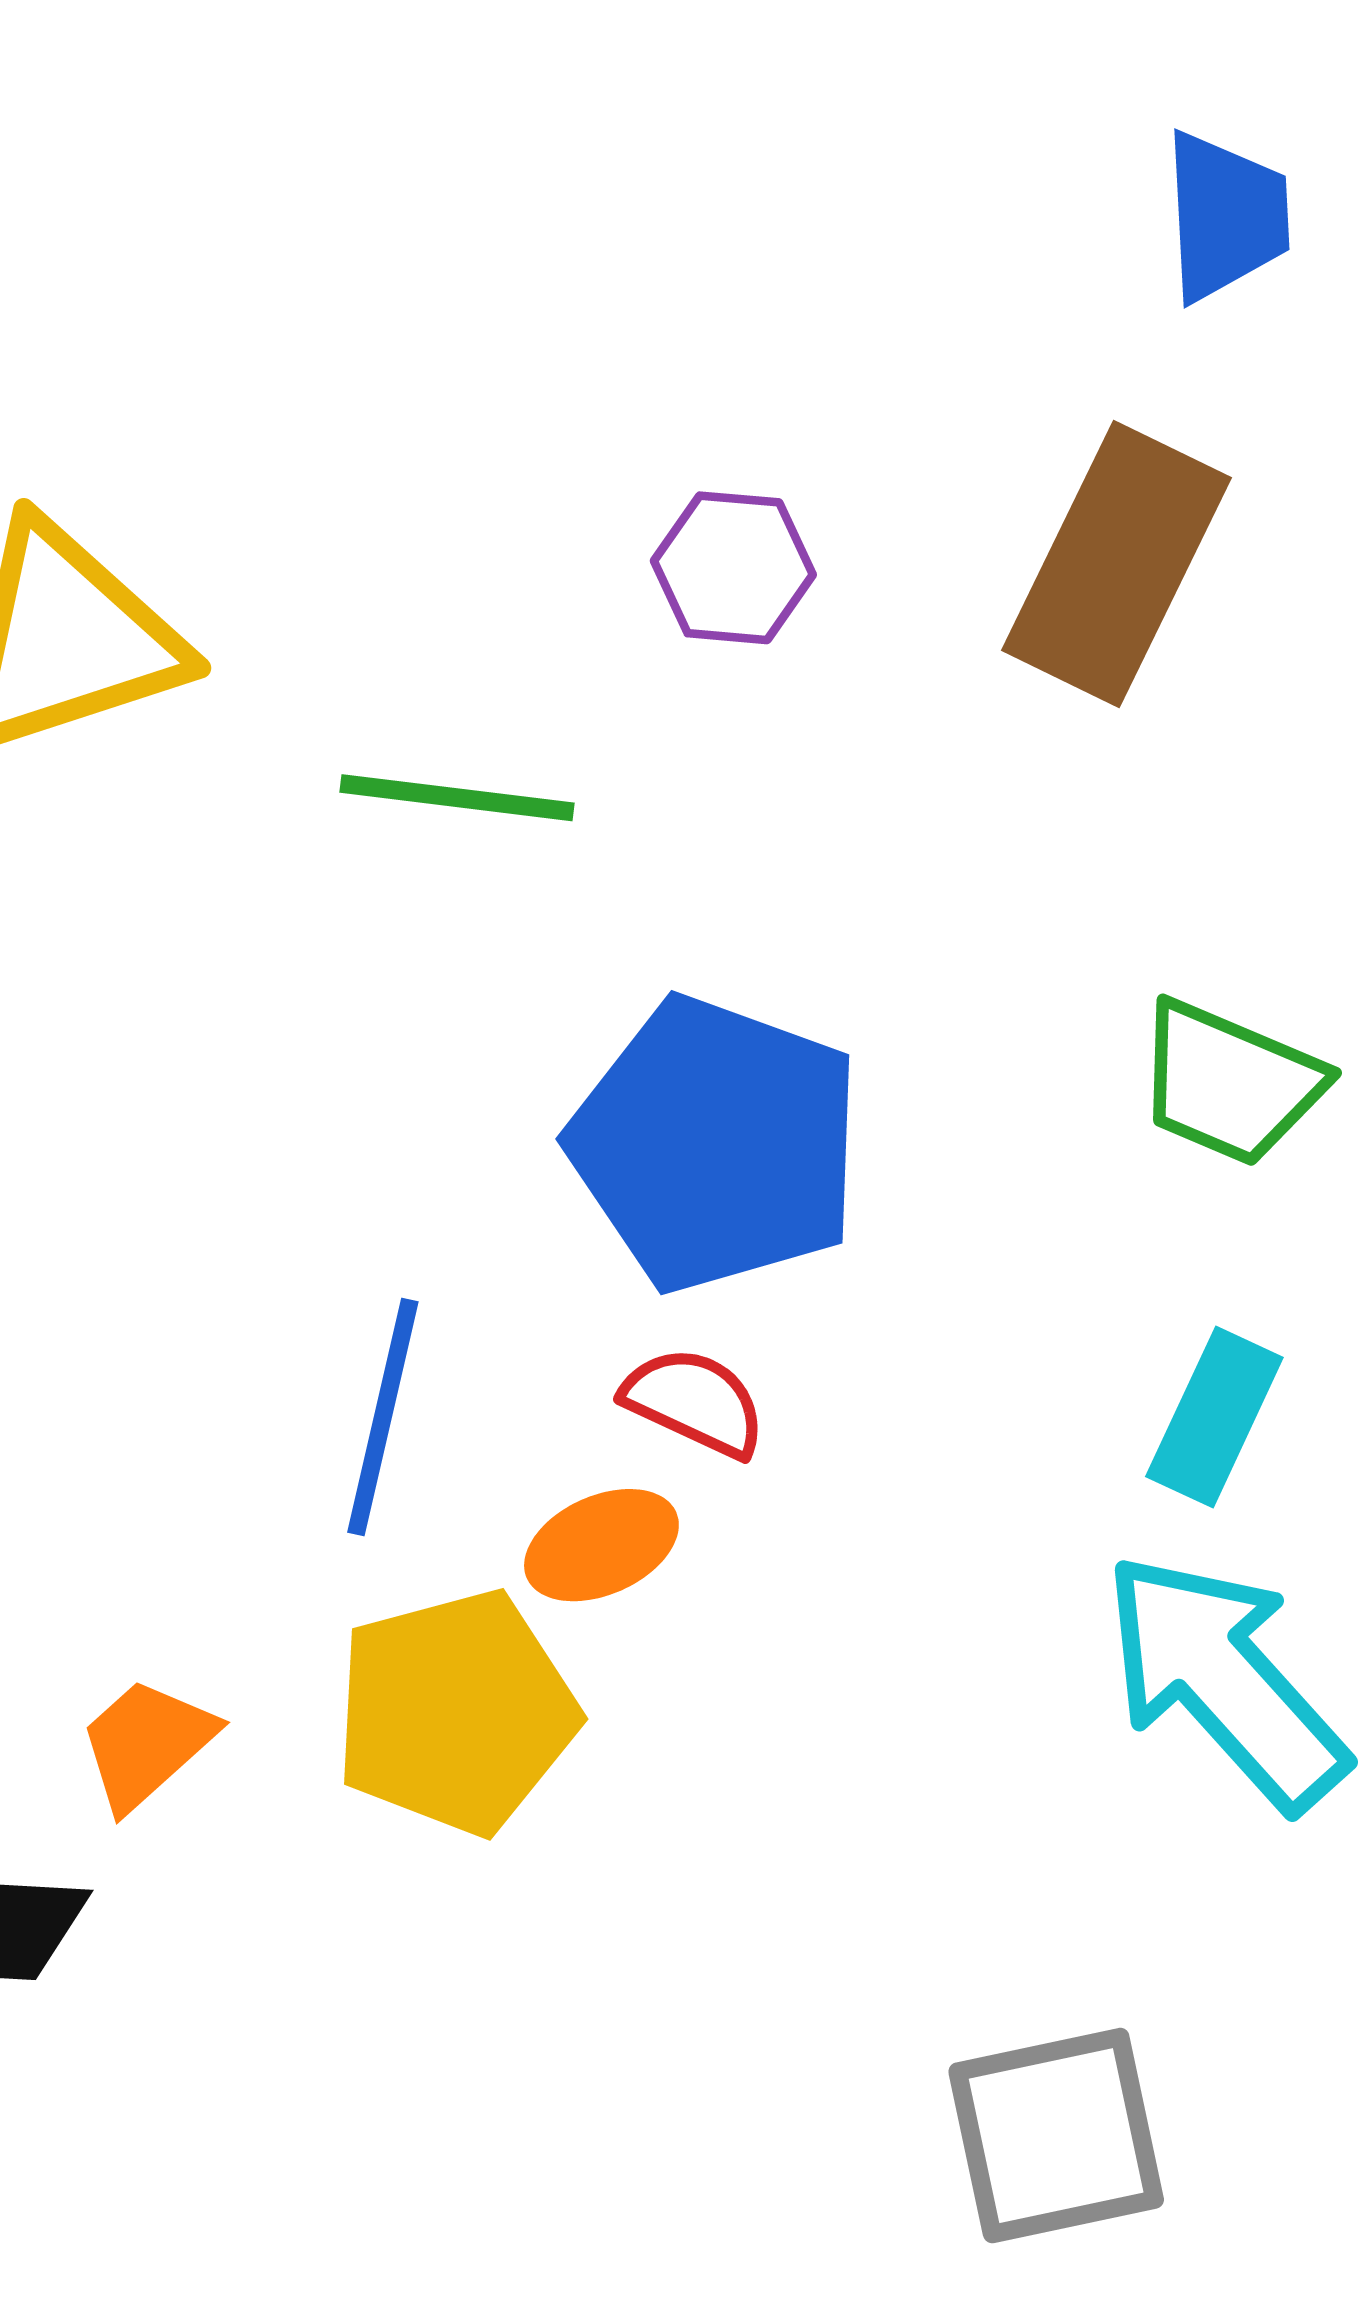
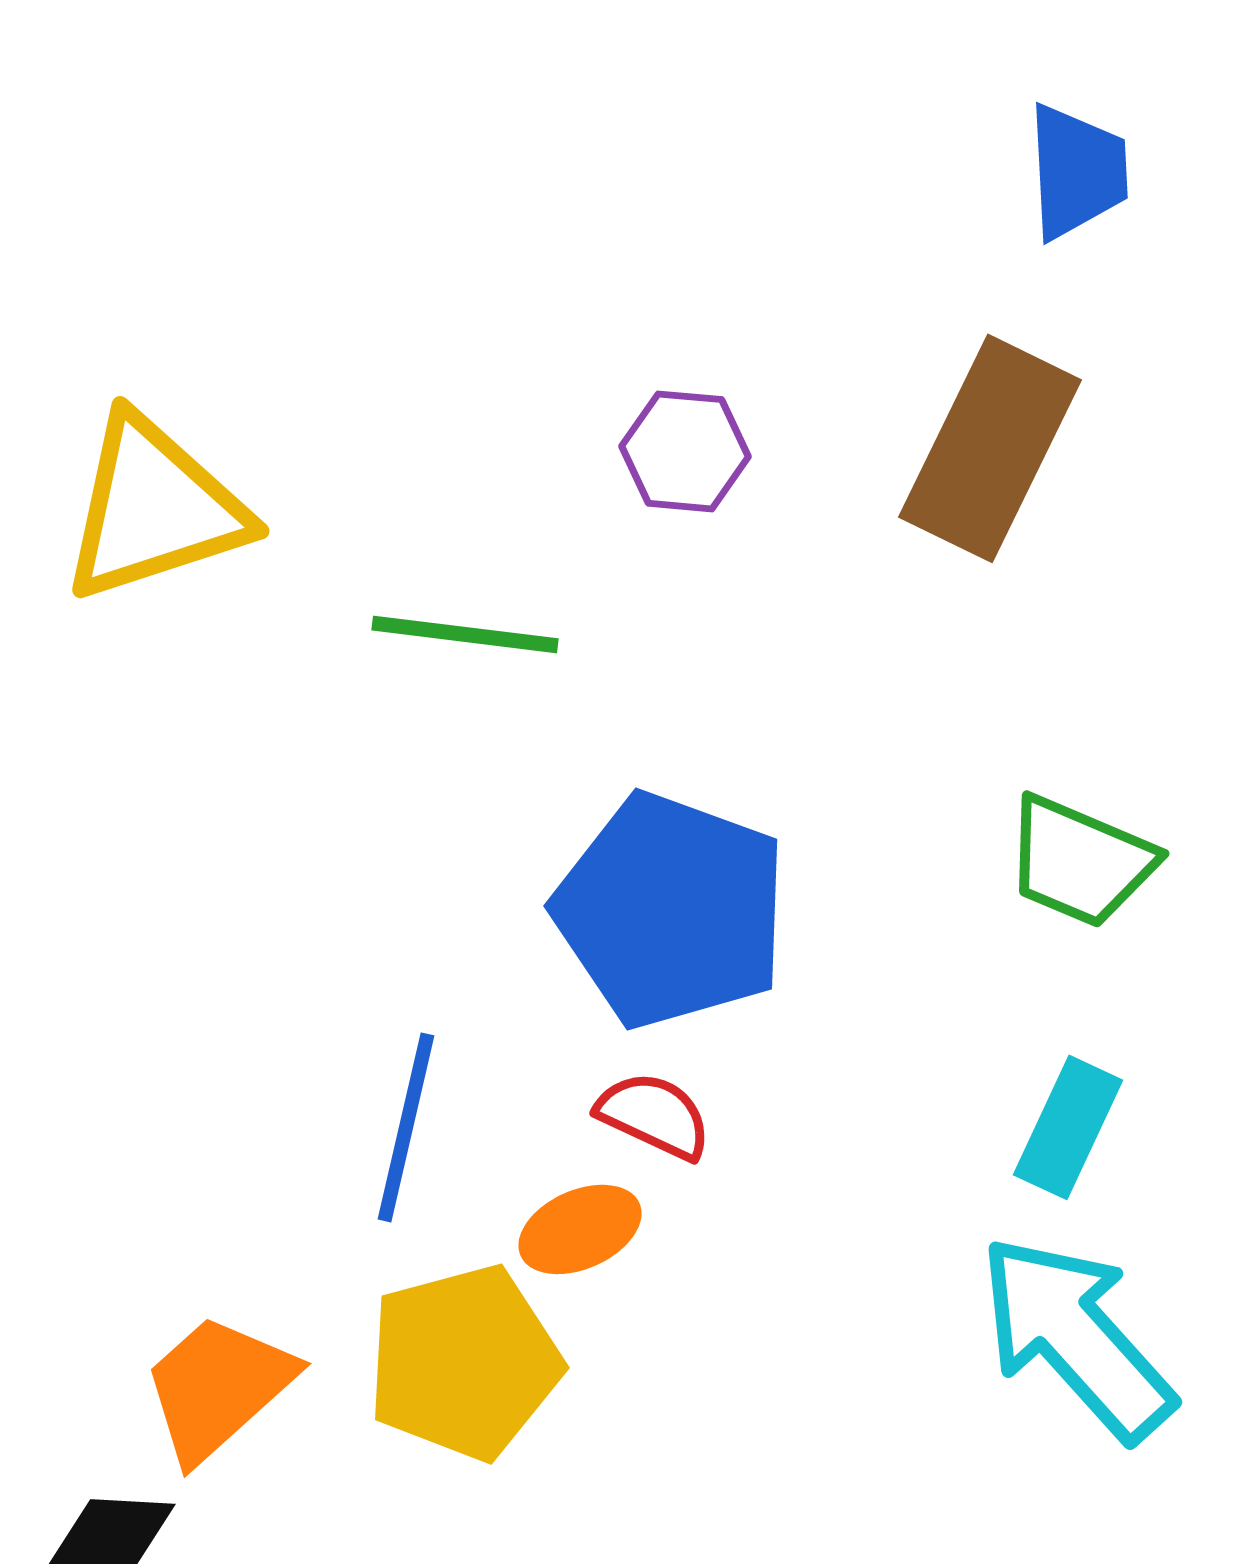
orange trapezoid: (147, 1744) -> (218, 1387), size x1.4

